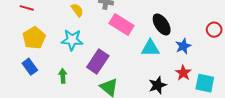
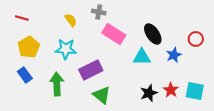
red circle: (214, 30) -> (196, 39), moved
purple rectangle: (98, 62) -> (91, 70), turned 30
red star: (183, 73) -> (171, 90), moved
green arrow: (63, 76) -> (57, 84), size x1.6

